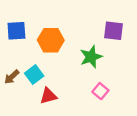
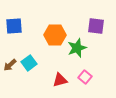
orange hexagon: (51, 40) -> (55, 35), moved
red triangle: (48, 96) -> (60, 80), moved

